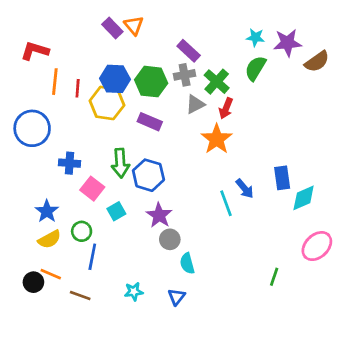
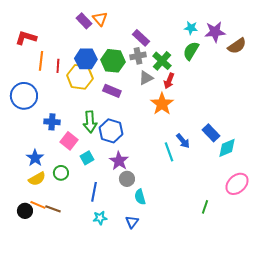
blue rectangle: (282, 178) -> (211, 133), turned -36
blue line: (92, 257) -> (94, 192), moved
brown line: (80, 296) -> (53, 209), moved

